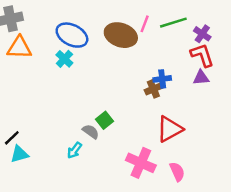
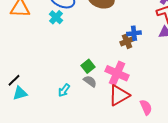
red triangle: (170, 129) -> (119, 95), moved
gray semicircle: (91, 132) -> (90, 81), moved
pink cross: (141, 163) -> (117, 73), moved

